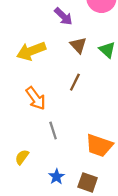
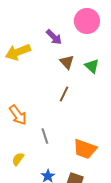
yellow arrow: (31, 51) -> (18, 52), moved
orange arrow: (36, 98) -> (18, 115), moved

